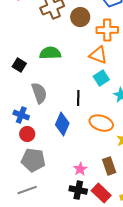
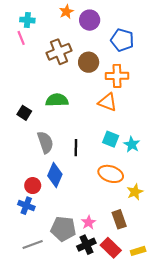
cyan square: (101, 78) -> (111, 139), moved, turned -35
black line: (78, 98) -> (76, 148), moved
blue cross: (21, 115) -> (26, 206), moved
blue diamond: (62, 124) -> (55, 175), moved
gray pentagon: (33, 160) -> (63, 229), moved
black cross: (78, 190) -> (86, 245), turned -36

